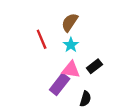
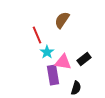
cyan star: (71, 45) -> (47, 52), moved
purple rectangle: (60, 84) -> (53, 75), turned -48

